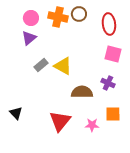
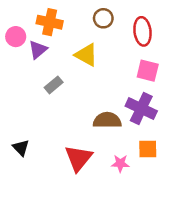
orange cross: (58, 17) -> (50, 22), moved
pink circle: (31, 18) -> (16, 37), moved
yellow triangle: (63, 66) -> (86, 55), moved
purple cross: (108, 83) -> (141, 108), size x1.6

